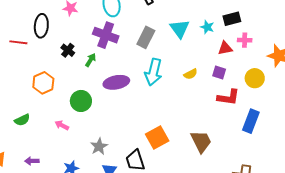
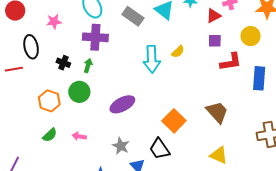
gray rectangle: (146, 37) -> (133, 16), moved, turned -65
yellow semicircle: (191, 74) -> (178, 52), moved
purple ellipse: (116, 82) -> (122, 104), moved
green circle: (81, 101) -> (79, 92), moved
green semicircle: (22, 120) -> (50, 135), moved

